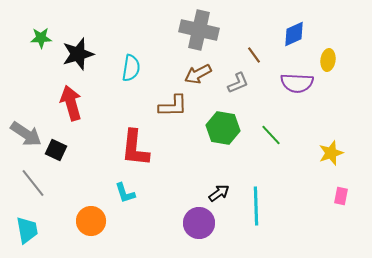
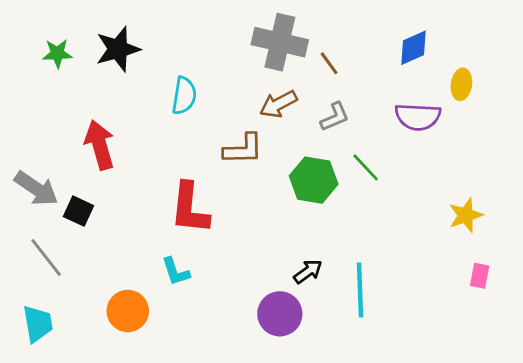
black star: (78, 54) -> (118, 49), moved
brown line: (254, 55) -> (329, 63), moved
green line: (271, 135) -> (366, 167), moved

